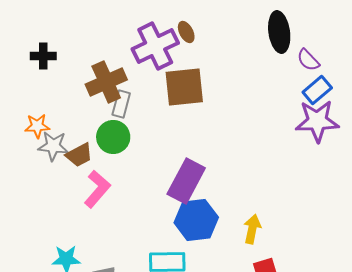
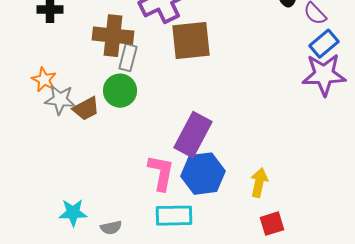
brown cross: (106, 82) -> (113, 36), turned 30
orange star: (37, 126) -> (44, 80), turned 30
pink L-shape: (97, 189) -> (161, 173), moved, turned -30

